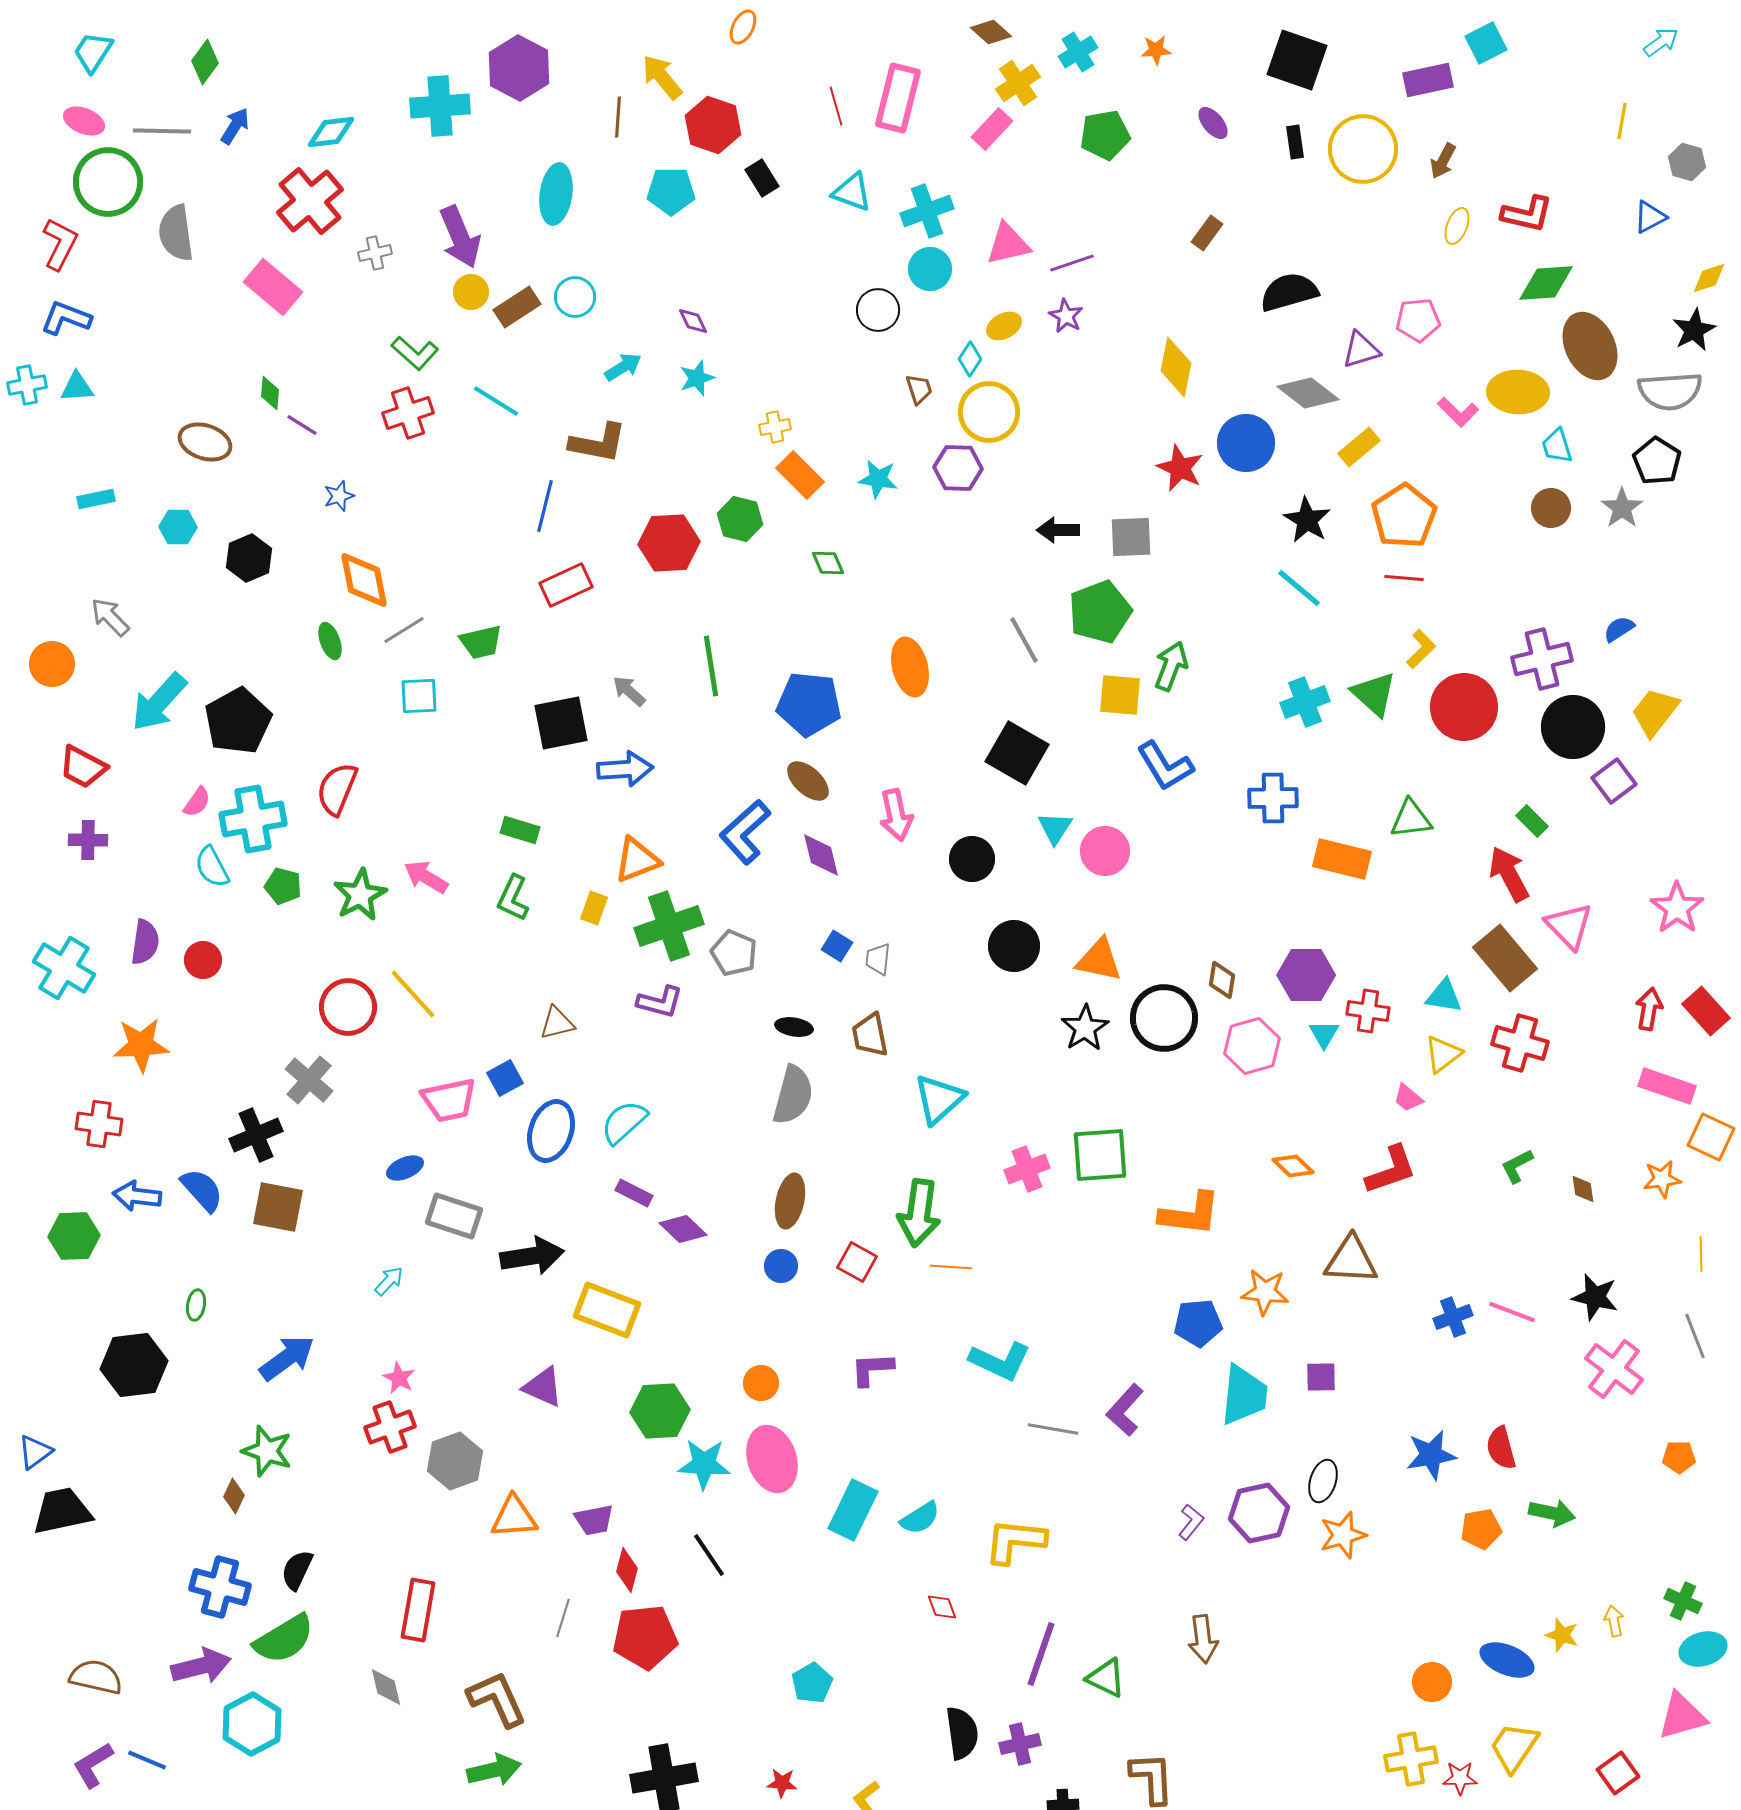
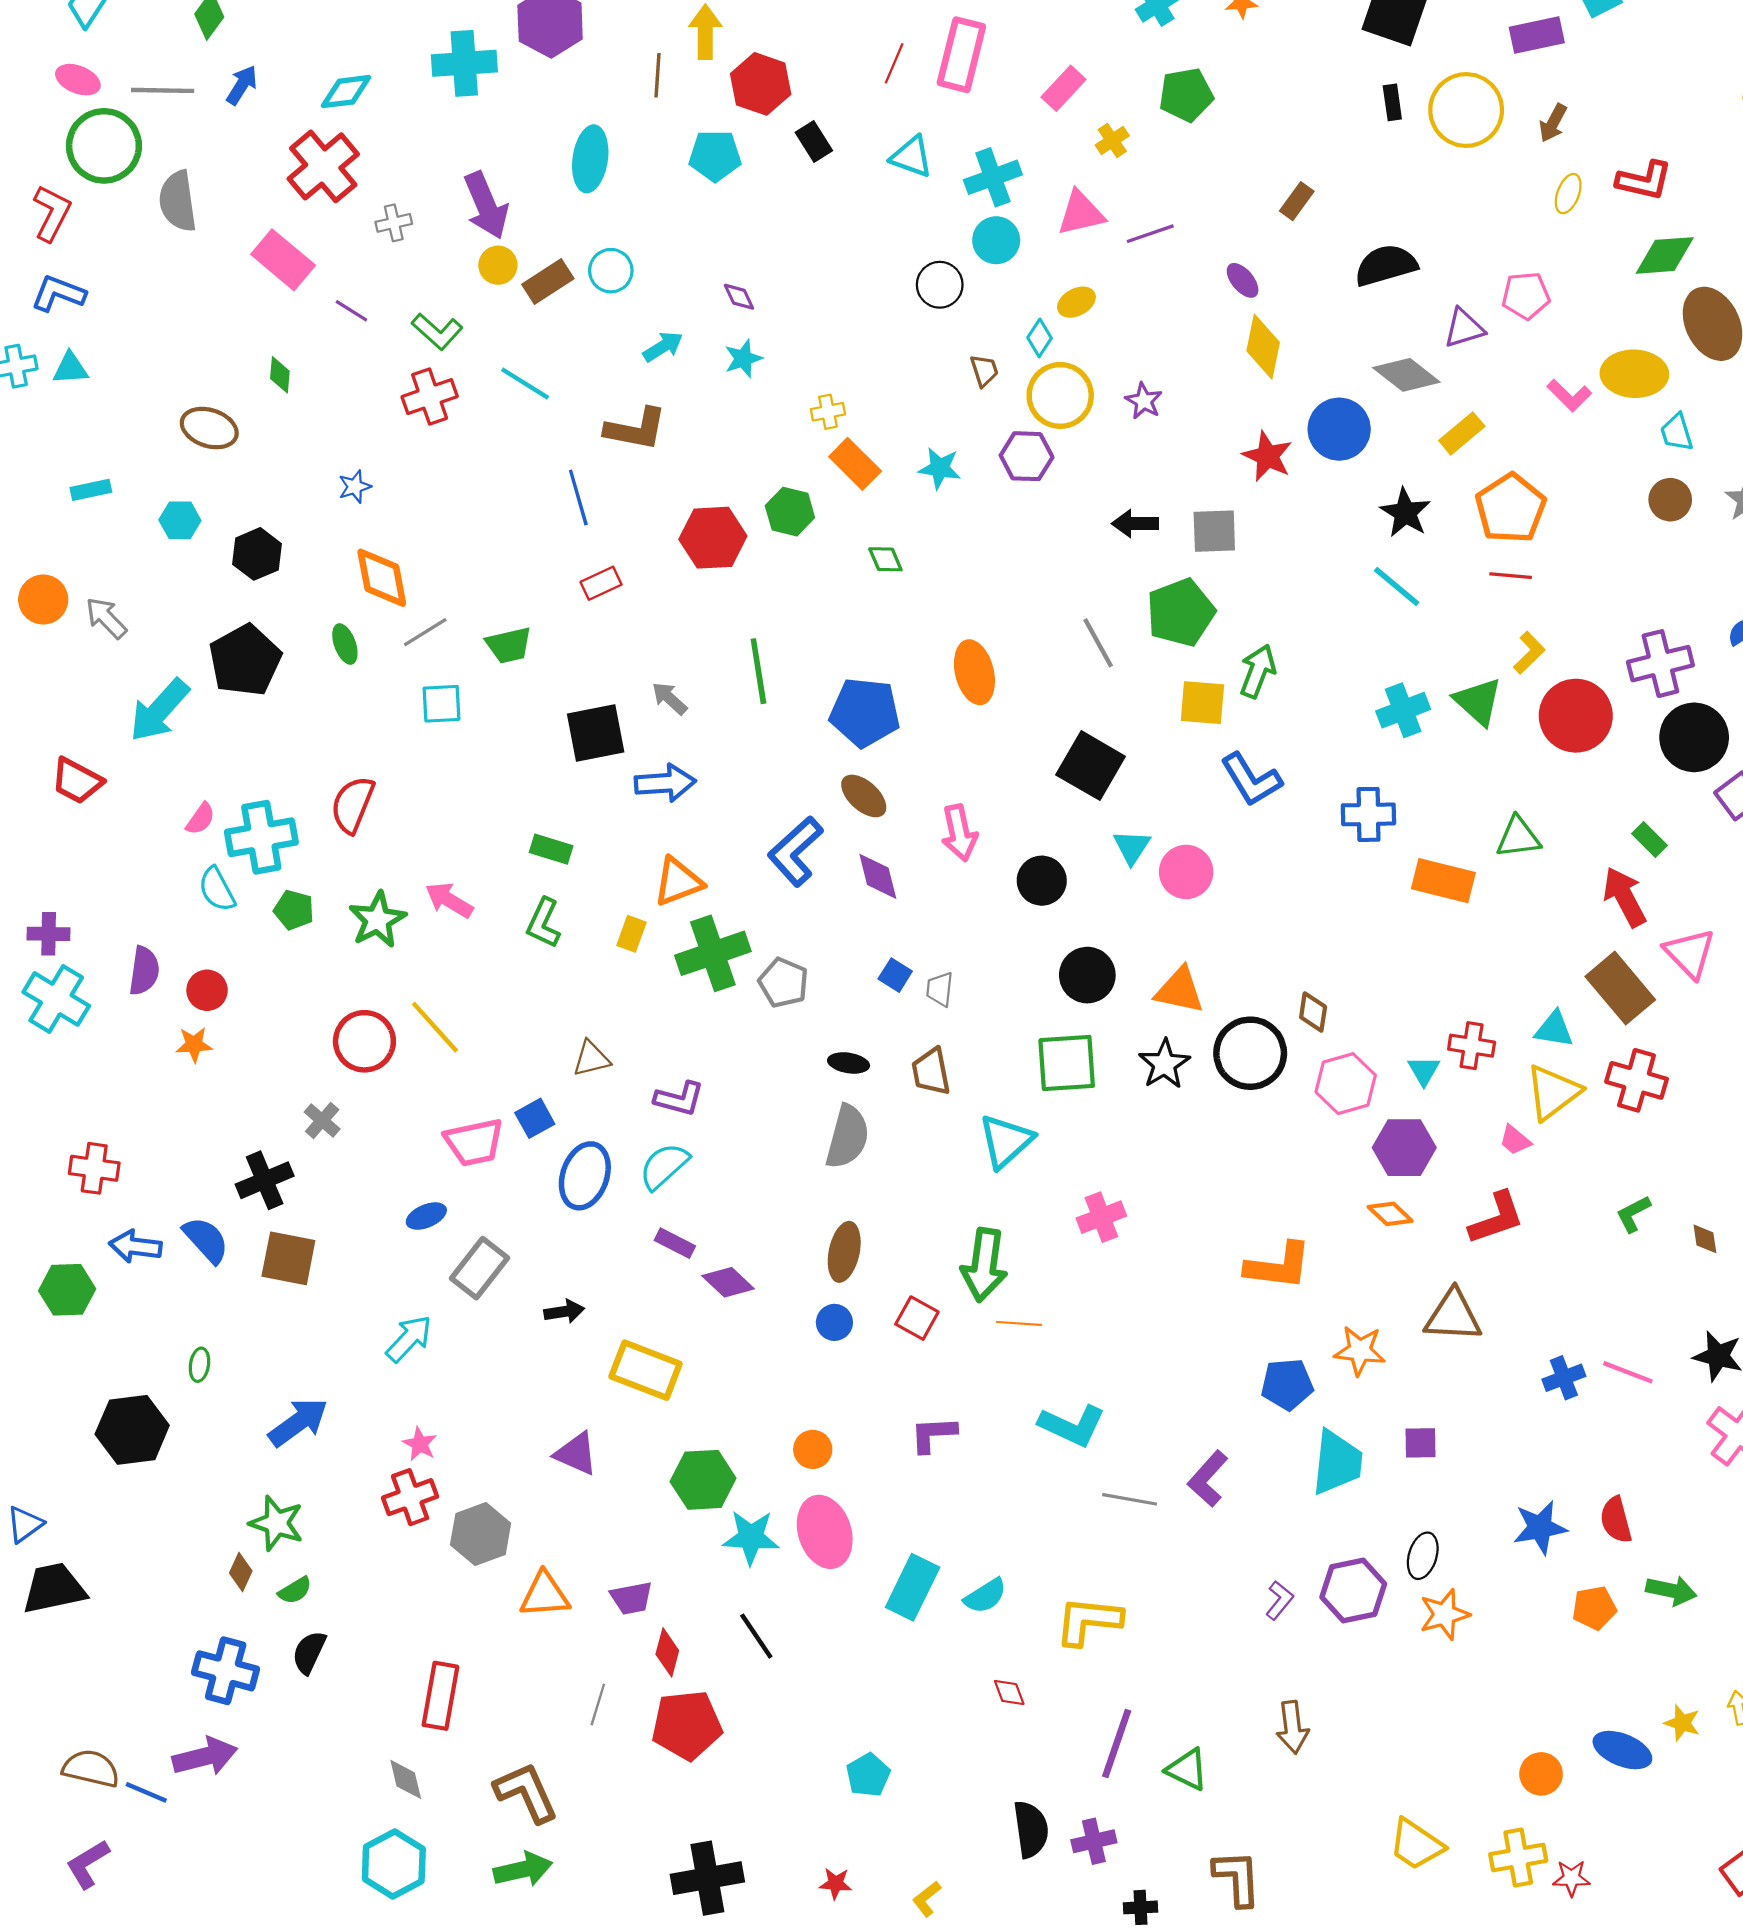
yellow arrow: (662, 77) -> (705, 32), turned 39
yellow cross: (1018, 83) -> (1112, 140), moved, size x0.7
red line: (836, 106) -> (894, 63), turned 39
purple ellipse: (1213, 123) -> (1243, 280), moved
purple star: (1066, 316) -> (1144, 401), moved
purple line: (302, 425) -> (351, 311), moved
blue line: (545, 506) -> (578, 497), turned -30
red rectangle: (566, 585) -> (601, 583), size x0.7
orange circle: (52, 664) -> (43, 600), moved
black pentagon: (238, 721) -> (245, 660), moved
purple cross: (88, 840) -> (49, 934), moved
purple hexagon: (1306, 975) -> (1404, 1148), moved
purple L-shape: (660, 1002) -> (679, 1099), moved
orange star: (141, 1045) -> (194, 1045), moved, size x0.6
yellow triangle: (1443, 1054) -> (1553, 1092), size x1.4
gray cross: (309, 1080) -> (322, 1121), size x0.7
green square: (1100, 1155) -> (1067, 1063), moved
gray rectangle: (454, 1216) -> (480, 1268), turned -70
black arrow: (532, 1256) -> (564, 1312), size x0.6
cyan arrow: (389, 1281) -> (409, 1339), size x1.5
green semicircle: (284, 1639) -> (295, 1590), moved, size x0.5
cyan hexagon: (252, 1724) -> (394, 1864), moved
yellow trapezoid: (1514, 1747) -> (1416, 1844), moved, turned -90
blue line: (147, 1760) -> (146, 1792), moved

